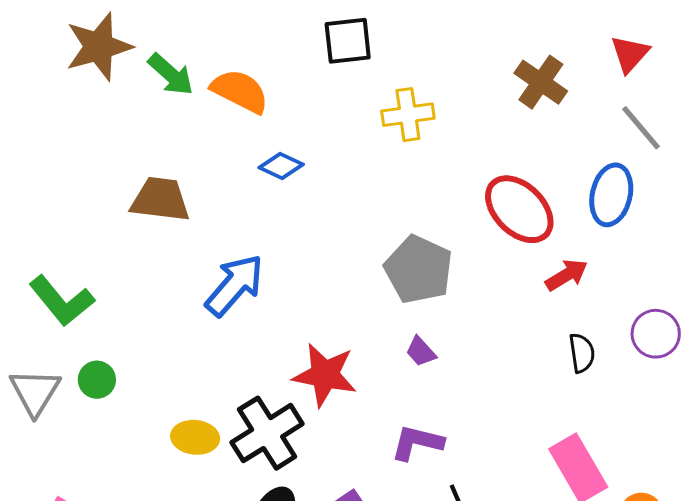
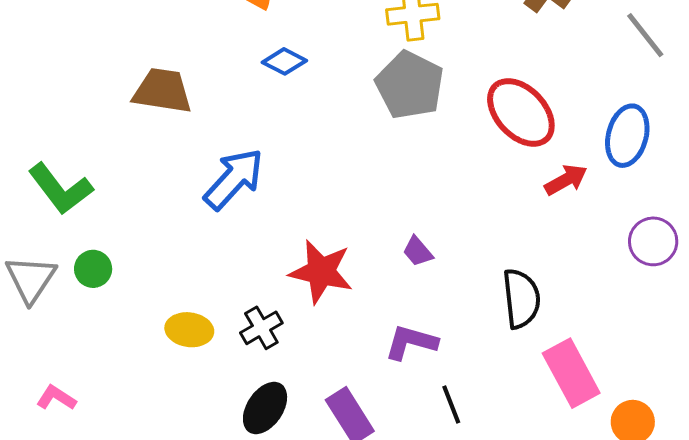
blue ellipse: (611, 195) -> (627, 136), moved
gray pentagon: (418, 270) -> (410, 85), moved
black semicircle: (582, 353) -> (521, 299), moved, size x1.5
black cross: (267, 433) -> (261, 328), size x0.6

